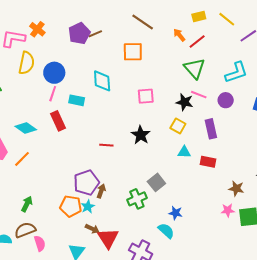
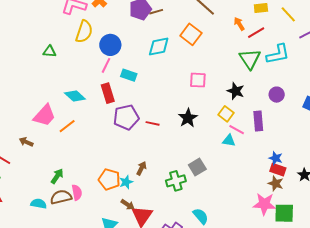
orange square: (133, 52) -> (191, 34), turned 30
cyan L-shape: (236, 72) -> (278, 54), moved
cyan diamond: (102, 81) -> (159, 46), moved, turned 75
pink line: (199, 95) -> (237, 130), moved
red rectangle: (208, 162) -> (278, 170), moved
purple pentagon: (86, 183) -> (126, 117), moved
green arrow: (27, 204) -> (57, 176), moved
pink star: (228, 210) -> (264, 204), size x1.6
blue star: (176, 213) -> (276, 158), moved
pink semicircle: (40, 243) -> (77, 192), moved

